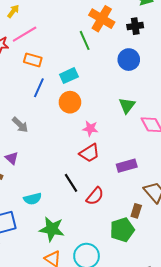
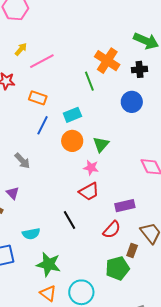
pink line: (25, 34) -> (42, 61), moved
green triangle: (127, 105) -> (101, 144), moved
red semicircle: (95, 196) -> (112, 230), moved

